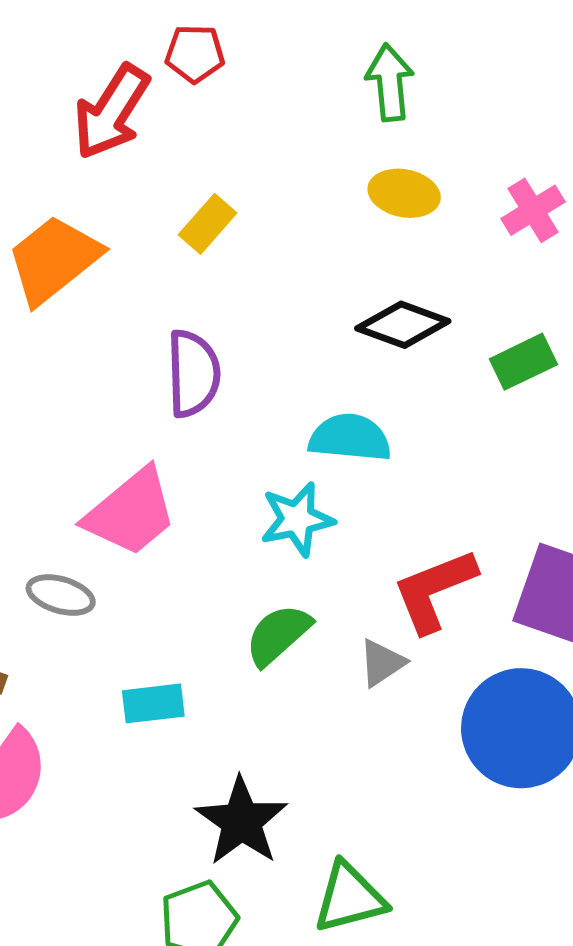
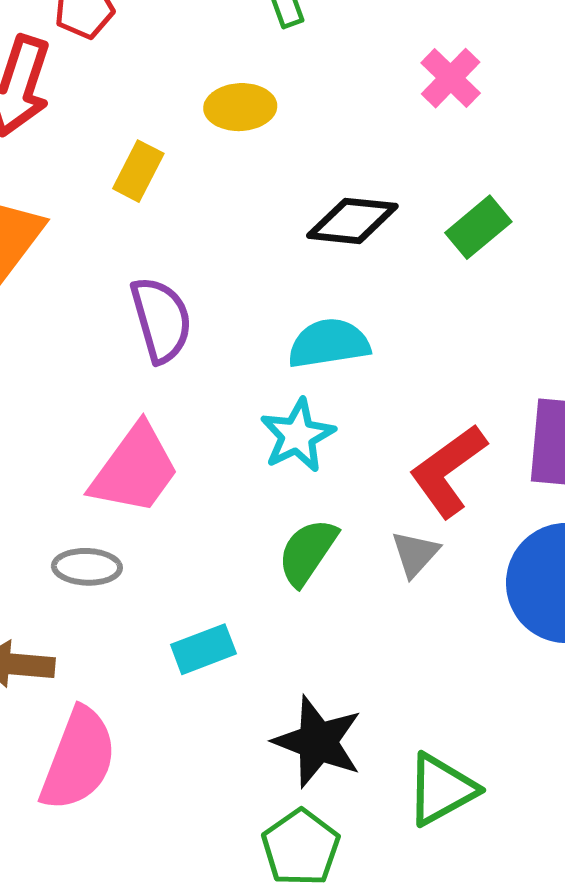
yellow ellipse: (404, 193) -> (240, 107), moved

